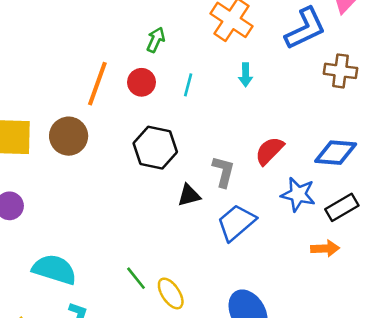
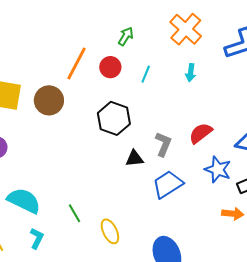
green line: (136, 278) -> (74, 213), moved

